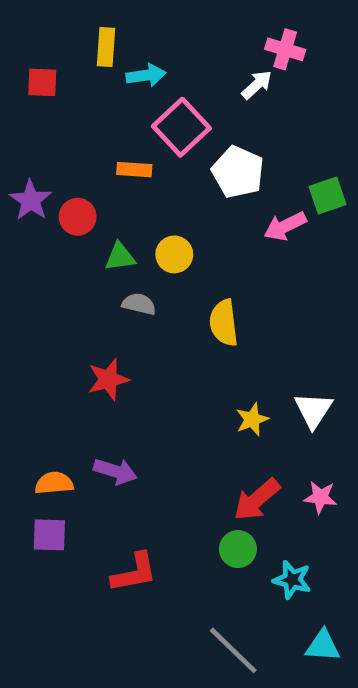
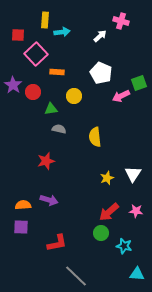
white arrow: (257, 85) -> (100, 36), moved
pink square: (181, 127) -> (36, 54), moved
yellow circle: (174, 254) -> (74, 96), moved
gray line: (233, 650) -> (76, 276), moved

